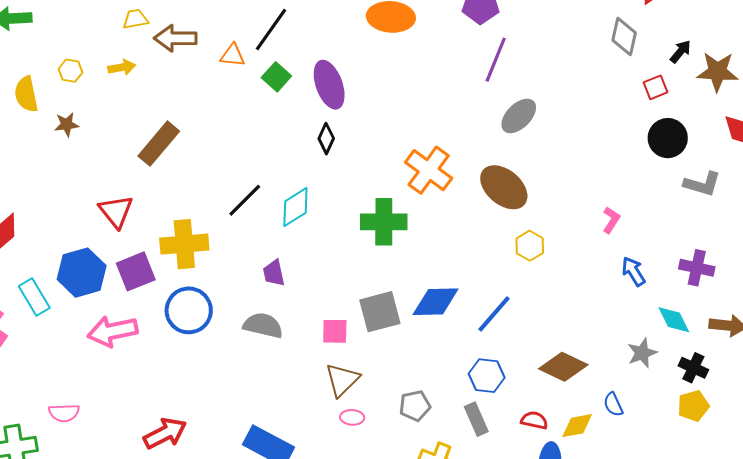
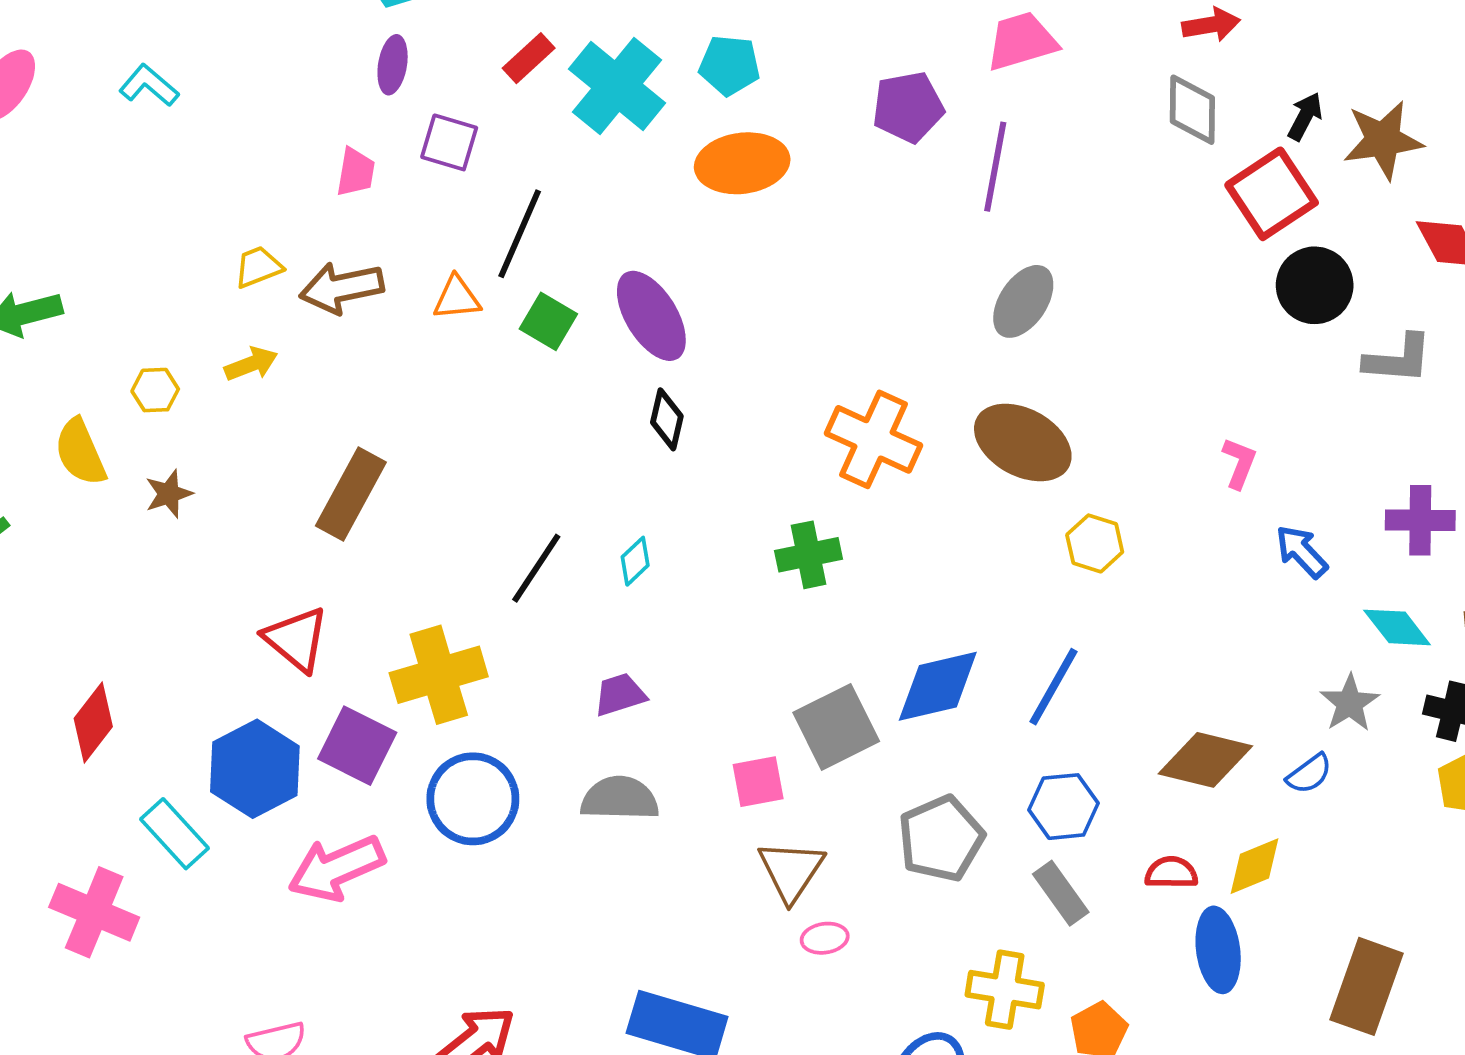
purple line: (496, 60) -> (995, 167), moved
red square: (655, 87) -> (1272, 194), size x1.8
cyan diamond: (295, 207) -> (635, 561), size x0.6
green cross: (384, 222) -> (808, 555), size x0.7
purple square: (136, 271) -> (357, 746), turned -30
purple trapezoid: (274, 273) -> (620, 695), turned 96
blue semicircle: (613, 404) -> (1309, 774), moved, turned -90
gray pentagon: (415, 406) -> (941, 839), moved, size x1.4

